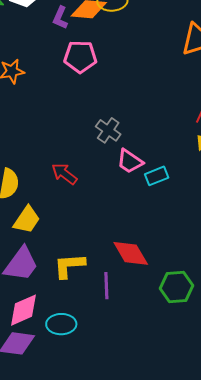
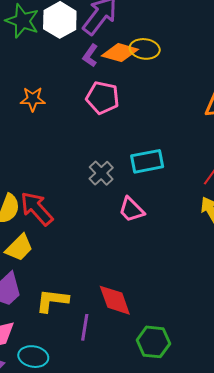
gray cross: (108, 130) -> (101, 173), moved
red arrow: (64, 174) -> (37, 209), moved, size x1.4
cyan rectangle: (157, 176) -> (147, 161), moved, size x1.4

